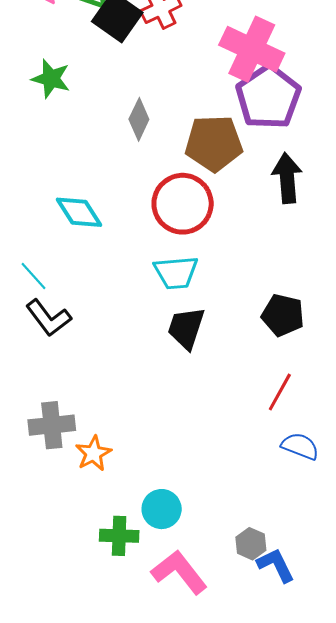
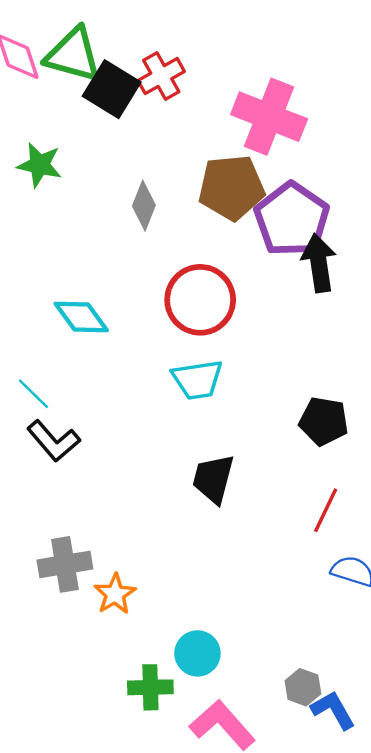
purple pentagon: (268, 97) -> (292, 219), moved
brown pentagon: (214, 143) -> (232, 187), moved
black trapezoid: (186, 328) -> (213, 479), moved

